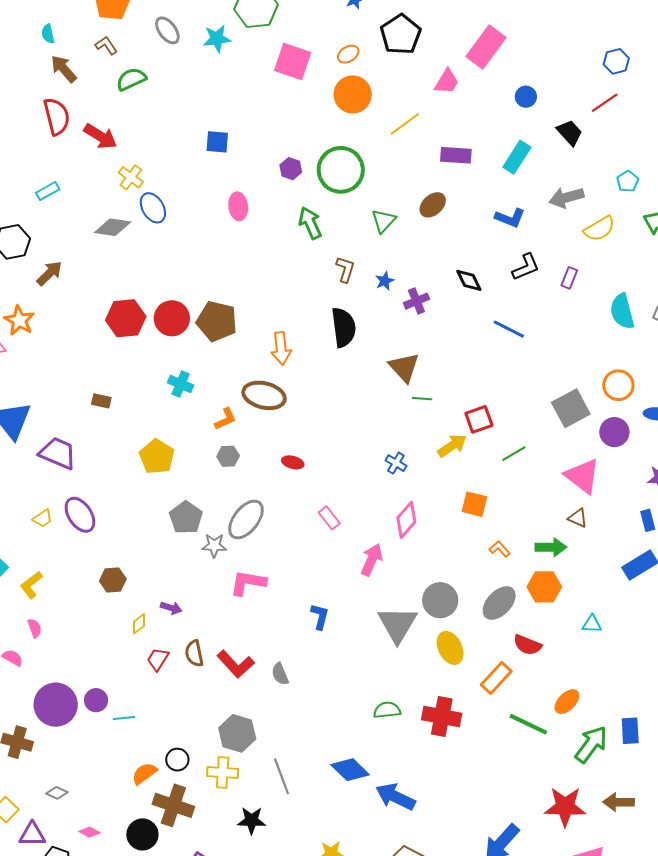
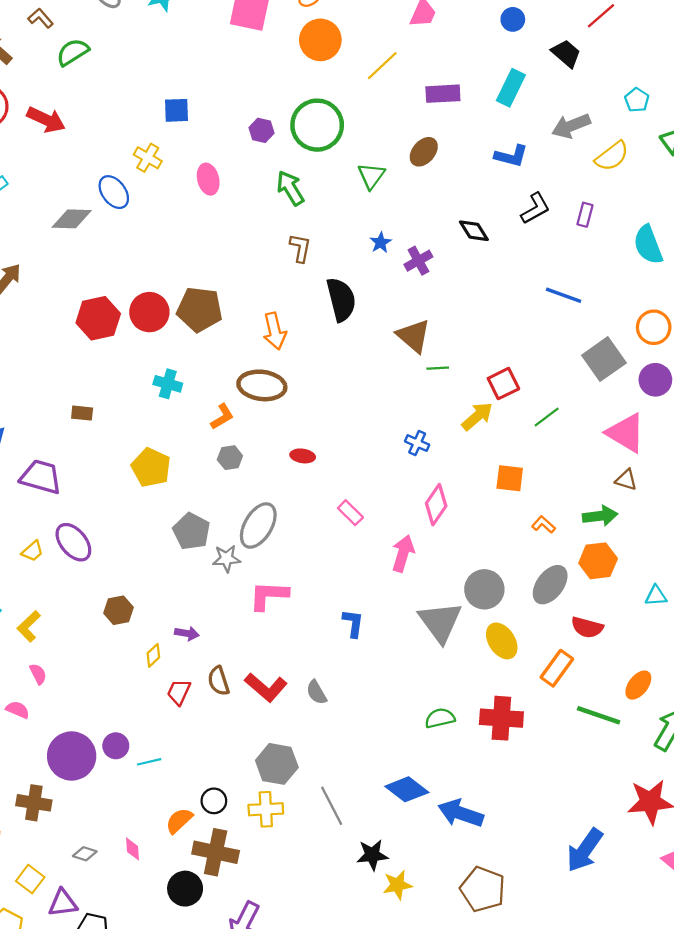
yellow cross: (131, 177) -> (148, 158), moved
brown L-shape: (345, 269) -> (300, 248), moved
blue line: (509, 329) -> (564, 295), moved
black star: (252, 820) -> (372, 855), moved
pink diamond: (89, 832) -> (133, 849), moved, turned 65

